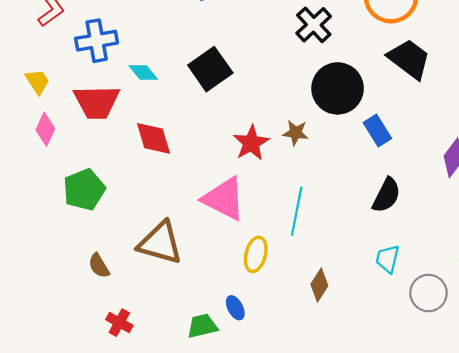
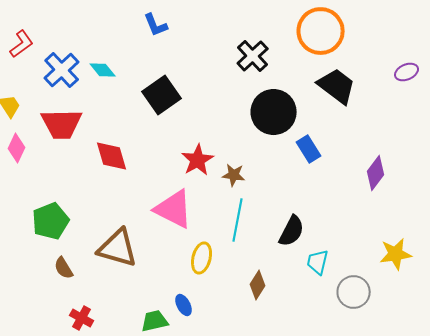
blue cross: (97, 41) -> (62, 70), turned -33
cyan diamond: (143, 73) -> (103, 70), moved
brown star: (296, 133) -> (234, 175), moved
green pentagon: (84, 190) -> (51, 221), moved
black semicircle: (386, 195) -> (292, 231), moved

